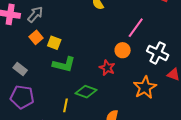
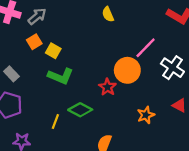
orange circle: (123, 50) -> (127, 70), size x1.5
white cross: (158, 53) -> (172, 68), moved
orange star: (145, 87) -> (146, 115), size x0.7

